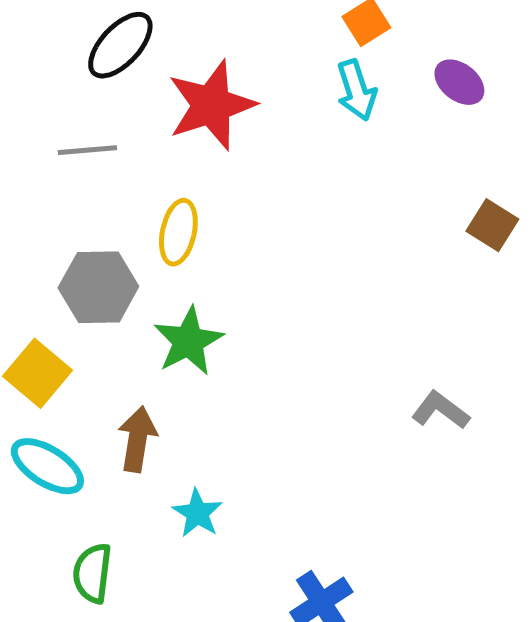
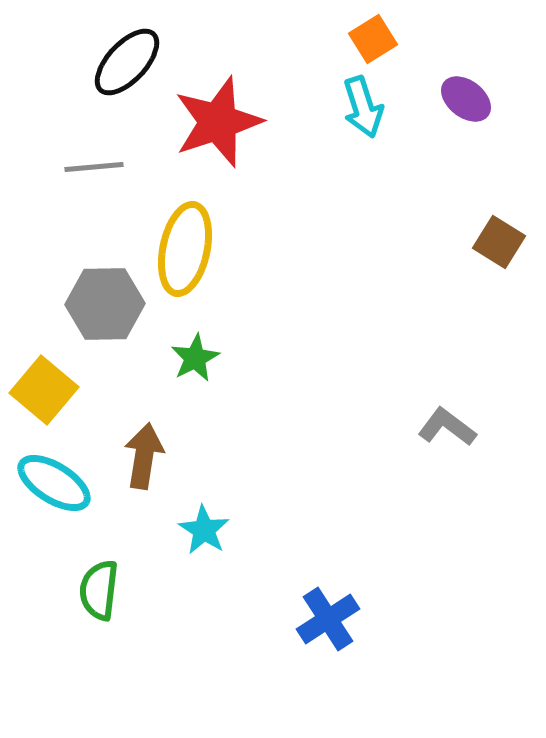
yellow ellipse: (178, 232) -> (185, 249), size x1.4
green star: (188, 341) -> (195, 358), size x0.7

